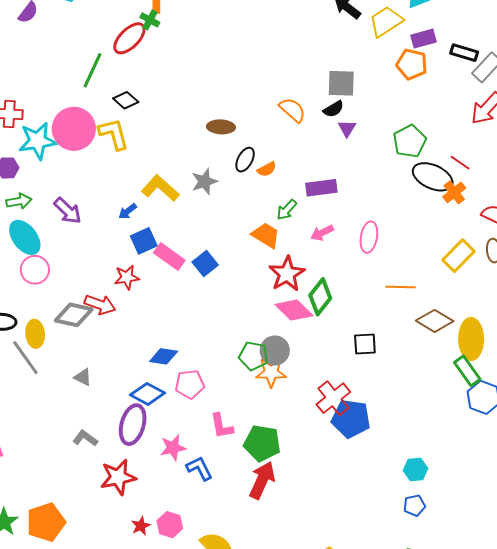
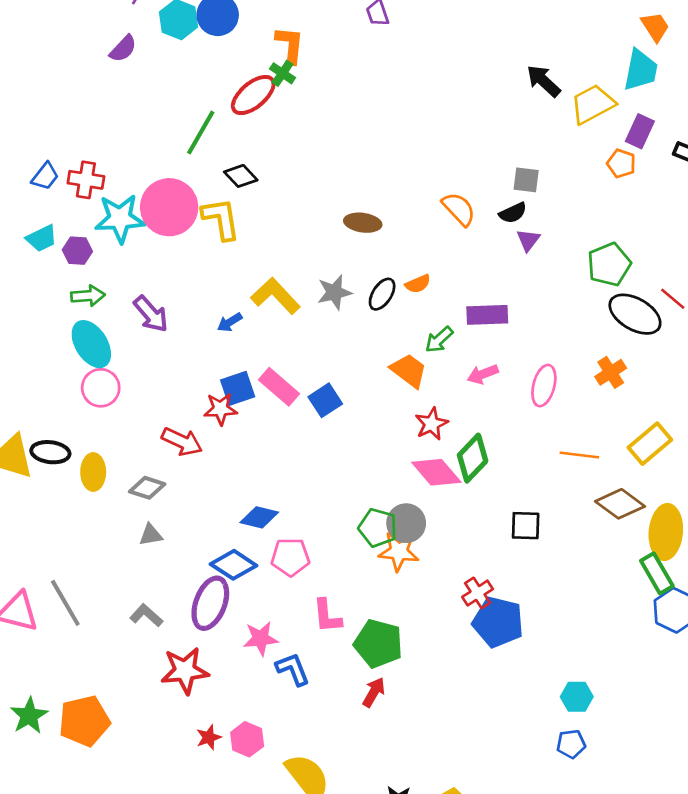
purple rectangle: (424, 39) -> (640, 131), turned -55
orange pentagon: (412, 64) -> (621, 163), size x0.7
gray square: (341, 83) -> (526, 180), size x0.7
black ellipse: (245, 160) -> (382, 294), moved
orange cross: (454, 192) -> (611, 372), moved
blue square: (144, 241) -> (238, 388), moved
yellow rectangle: (458, 256) -> (650, 444), moved
red star: (287, 274) -> (432, 424), size x0.7
gray diamond: (74, 315) -> (147, 488), moved, size x0.7
gray line: (25, 358) -> (65, 603), moved
gray triangle: (83, 377) -> (151, 535), turned -42
red cross: (333, 398) -> (478, 593), size x0.7
red arrow: (262, 480) -> (374, 692), size x0.6

